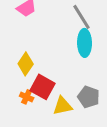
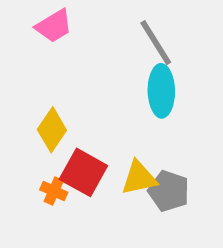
yellow triangle: (63, 106) -> (139, 178), moved

